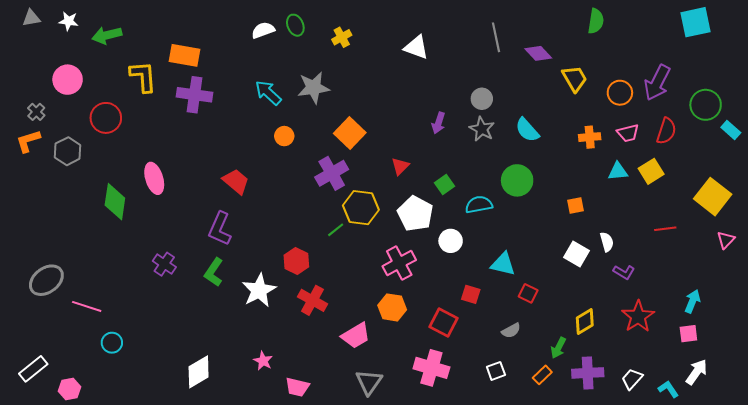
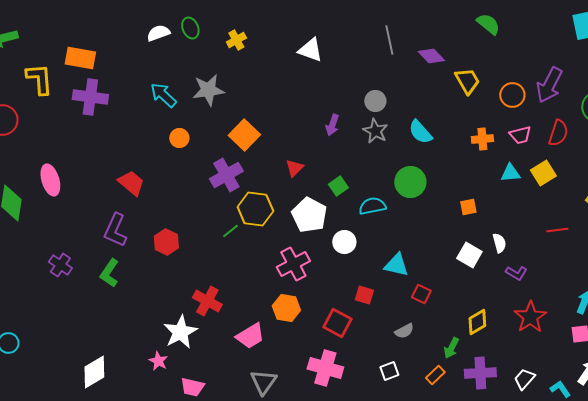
green semicircle: (596, 21) -> (488, 24), turned -60
red hexagon: (296, 261) -> (166, 242), moved
white star: (259, 290) -> (180, 332), moved

